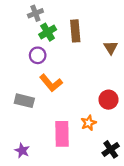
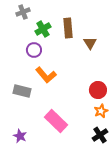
gray cross: (35, 13) -> (23, 12), moved
brown triangle: (111, 48) -> (90, 43), moved
orange star: (89, 123) -> (101, 111), moved
pink rectangle: (62, 134) -> (56, 121), turned -45

